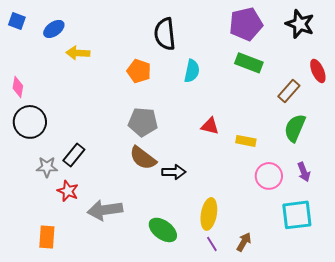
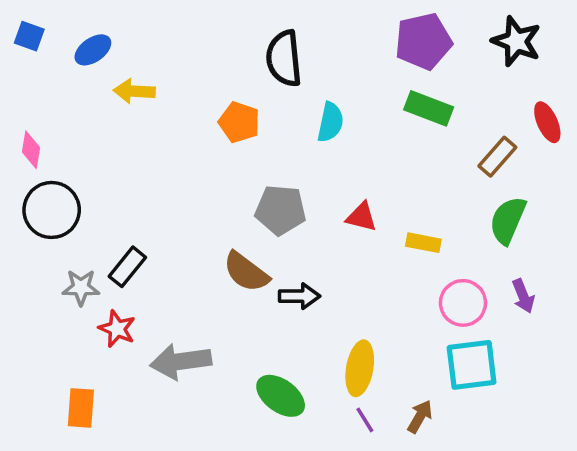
gray pentagon: (143, 122) -> (281, 210), moved
cyan square: (297, 215) -> (472, 365), moved

